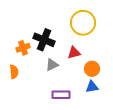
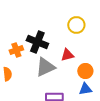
yellow circle: (83, 23) -> (76, 25), size x0.7
gray triangle: (52, 65) -> (45, 67), size x1.5

